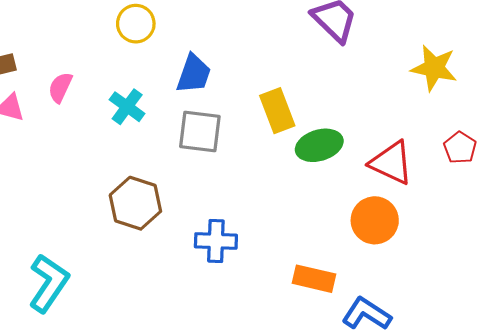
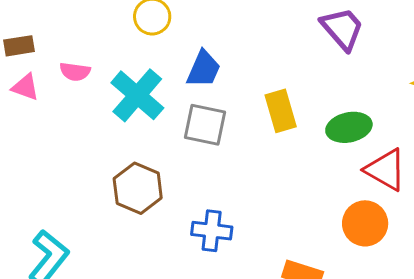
pink semicircle: (60, 87) -> (75, 72), turned -112
cyan cross: (127, 107) -> (137, 95), size x1.6
green ellipse: (319, 145) -> (349, 127), moved

